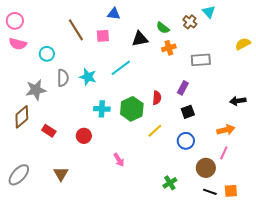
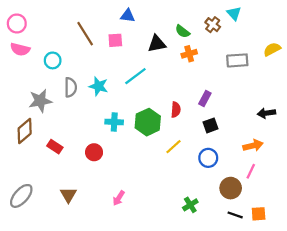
gray rectangle: (201, 60) -> (237, 60), moved
pink arrow: (119, 160) -> (119, 198), moved, turned 64

